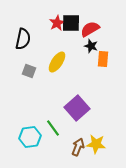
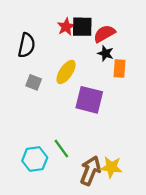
purple square: (77, 108) -> (89, 100), moved, turned -35
brown arrow: (78, 147) -> (90, 171), size x1.4

